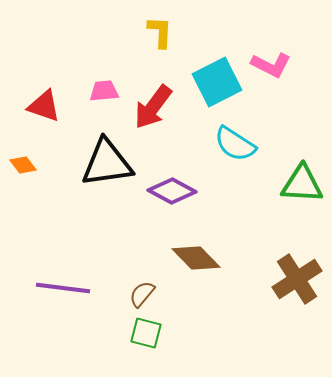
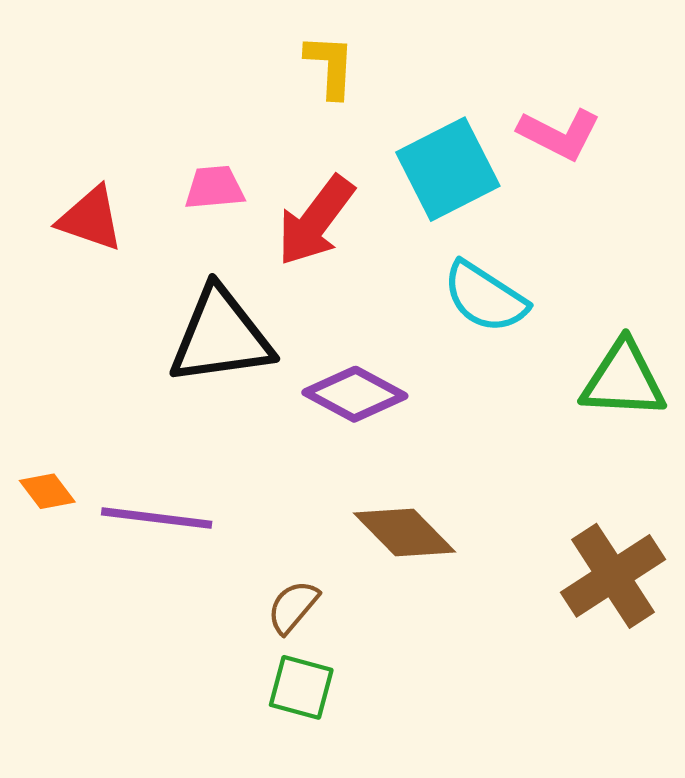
orange diamond: (23, 165) -> (47, 491), moved
purple line: (63, 288) -> (157, 518), moved

